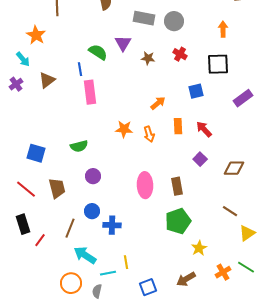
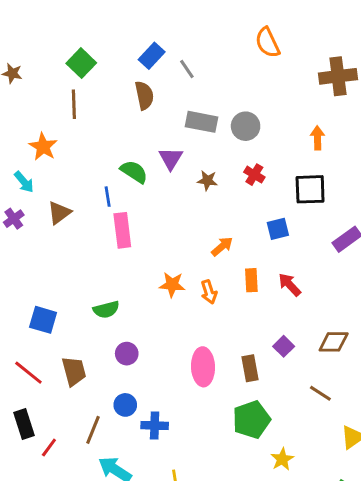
purple square: (200, 159) -> (284, 346), moved
brown line: (230, 211) -> (320, 393), moved

